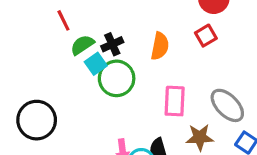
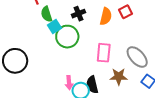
black cross: (112, 44) -> (78, 14), moved
green semicircle: (82, 45) -> (46, 14), turned -77
orange semicircle: (160, 46) -> (106, 16), moved

